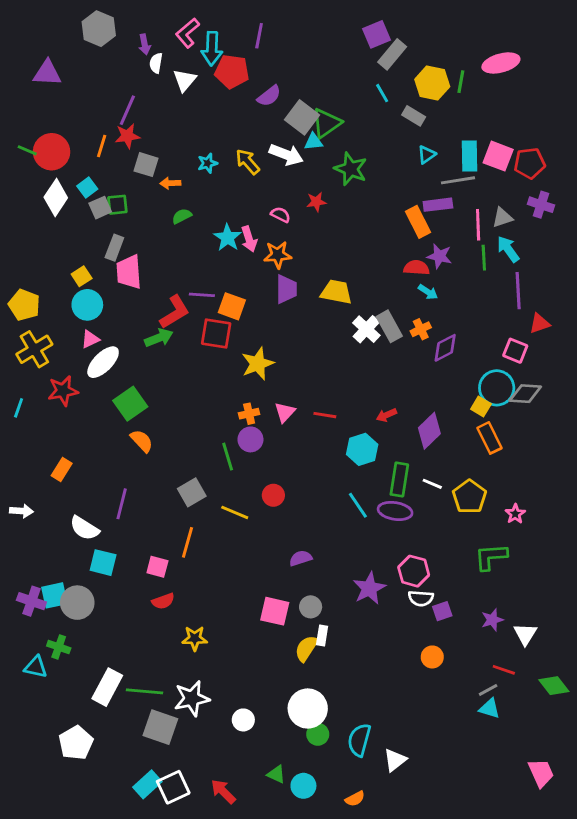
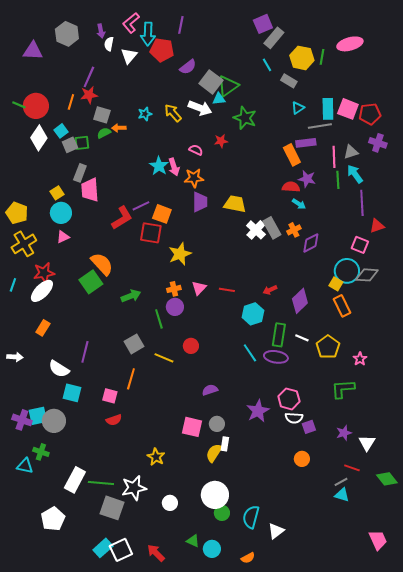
gray hexagon: (99, 29) -> (67, 34), moved
green semicircle: (182, 216) -> (104, 133), moved
purple line: (202, 295) -> (141, 206), turned -30
green arrow: (159, 338) -> (131, 296), moved
white ellipse: (103, 362) -> (42, 291), moved
orange semicircle: (142, 441) -> (102, 264), moved, size x1.4
yellow star: (195, 638) -> (156, 457), moved, turned 30

